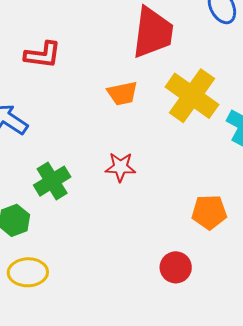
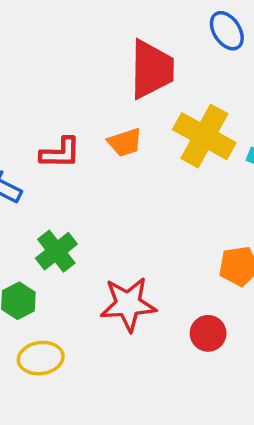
red L-shape: (43, 55) -> (60, 153), moved
red star: (120, 167) -> (128, 304), moved, size x1.6

